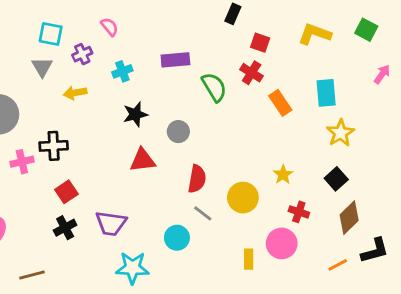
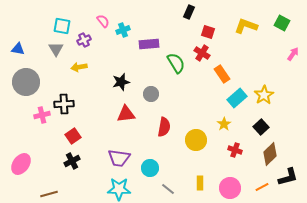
cyan cross: (122, 71) -> (123, 30), moved
cyan rectangle: (326, 93) -> (237, 98), moved, turned 54
gray line: (203, 213) -> (168, 189), moved
purple trapezoid: (111, 223) -> (119, 158), moved
pink circle: (282, 243) -> (230, 188), moved

